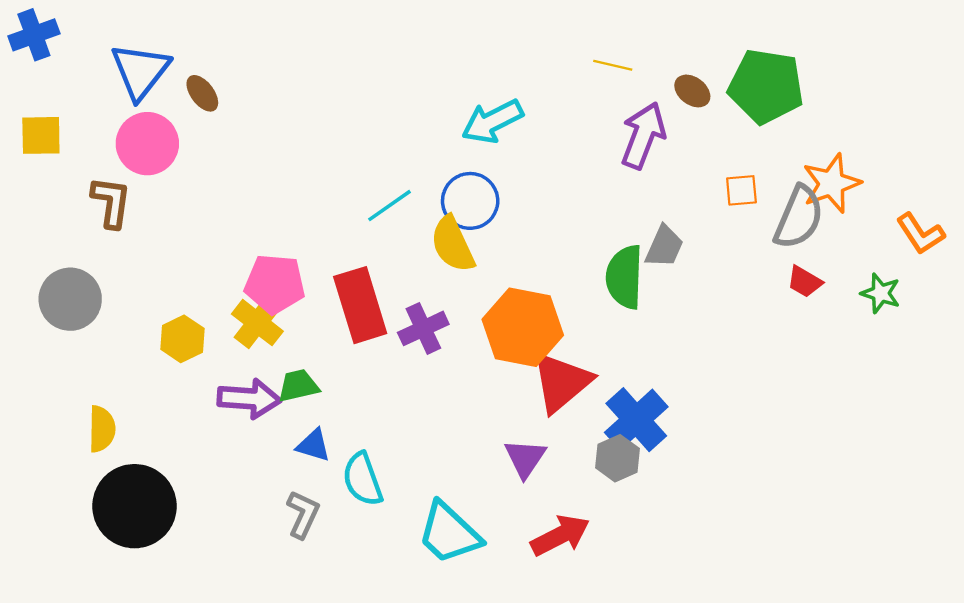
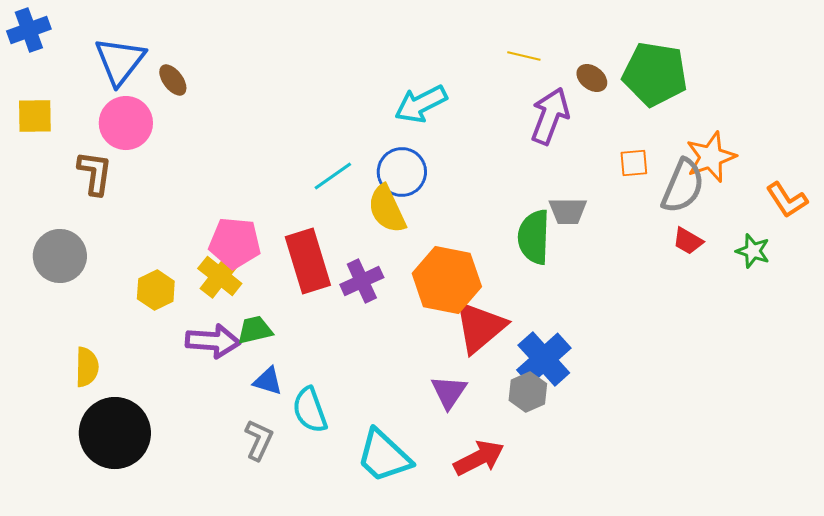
gray trapezoid: (664, 247) -> (568, 211), turned 66

